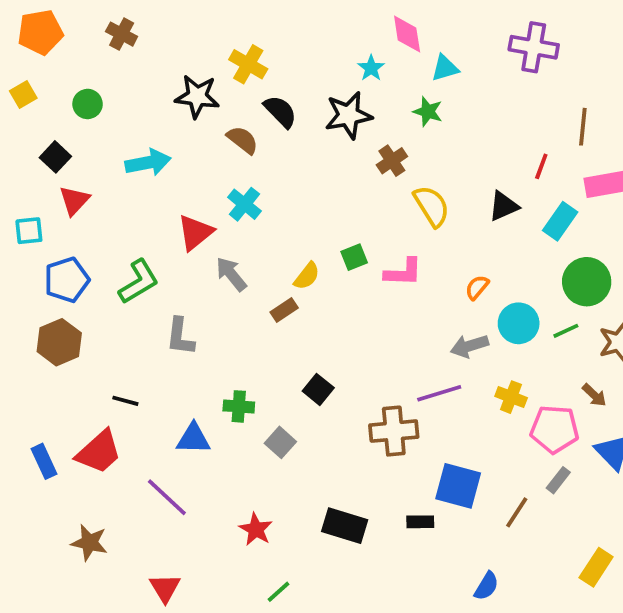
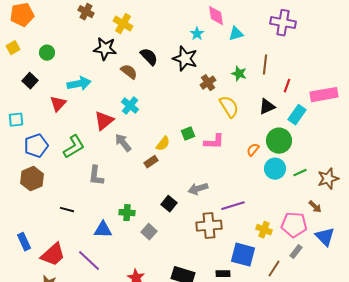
brown cross: (122, 34) -> (86, 12), moved
yellow cross: (248, 64) -> (123, 24), moved
green star: (428, 112) -> (239, 74), moved
black star: (348, 115) -> (185, 59), turned 30
brown line: (583, 127) -> (265, 65), moved
red triangle: (74, 200) -> (58, 104), moved
green circle: (587, 282) -> (279, 141), moved
gray arrow: (469, 346) -> (198, 189), moved
yellow cross: (511, 397) -> (264, 230), moved
red trapezoid: (99, 452) -> (53, 255), moved

